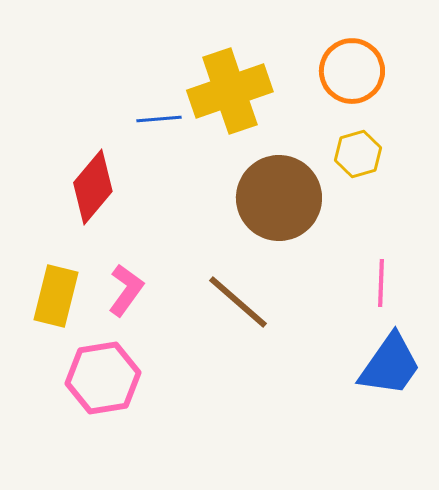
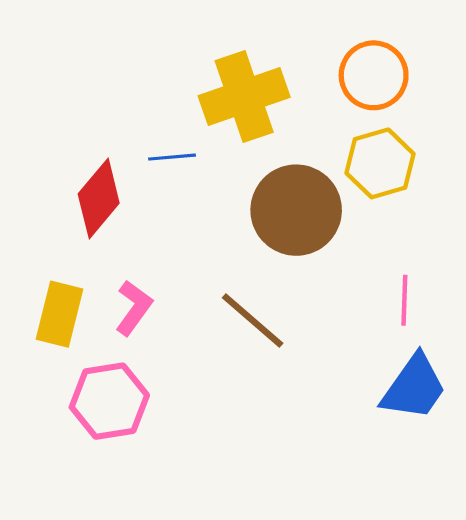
blue line: (159, 119) -> (172, 157), moved
yellow hexagon: (358, 154) -> (380, 163), size x1.4

